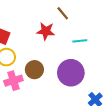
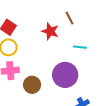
brown circle: (34, 70) -> (32, 85), moved

